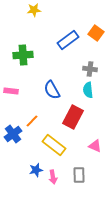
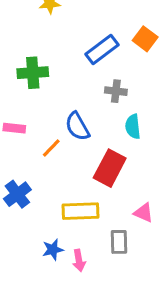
gray cross: (90, 69) -> (116, 91), moved
orange line: (32, 121) -> (51, 148), moved
yellow rectangle: (54, 145) -> (80, 211), turned -40
gray rectangle: (79, 175) -> (119, 242), moved

